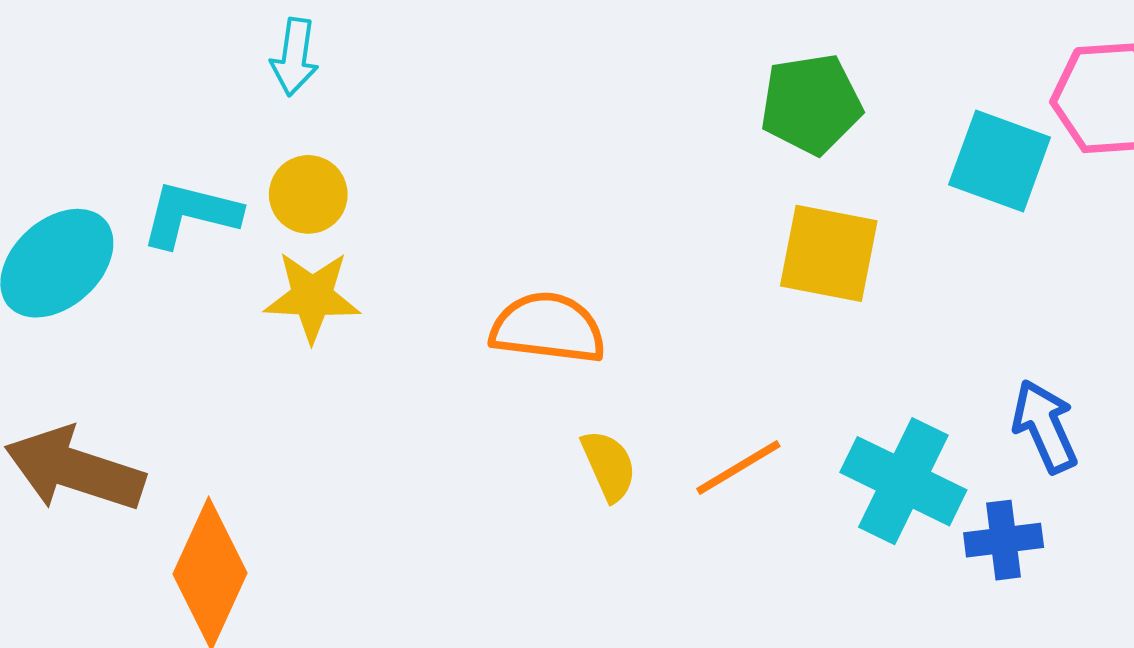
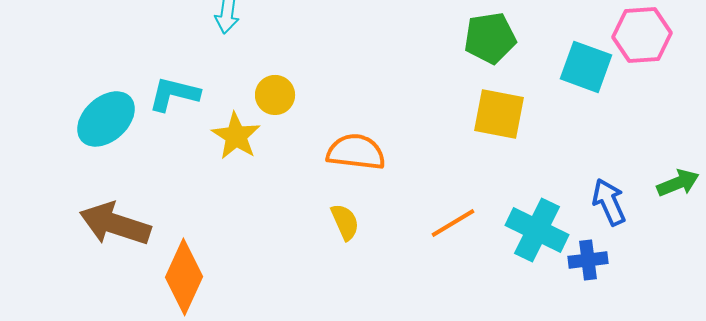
yellow circle: (308, 194) -> (275, 95), moved
yellow star: (312, 297) -> (236, 136), turned 30
yellow semicircle: (609, 465) -> (345, 222), moved

